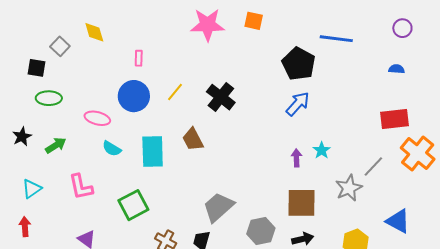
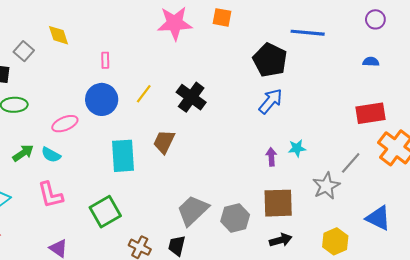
pink ellipse: (97, 118) -> (65, 124), turned -35
brown trapezoid: (193, 139) -> (164, 142), turned 55
cyan semicircle: (112, 149) -> (51, 155), moved
cyan star: (322, 150) -> (297, 148), turned 30
gray hexagon: (261, 231) -> (235, 218), moved

